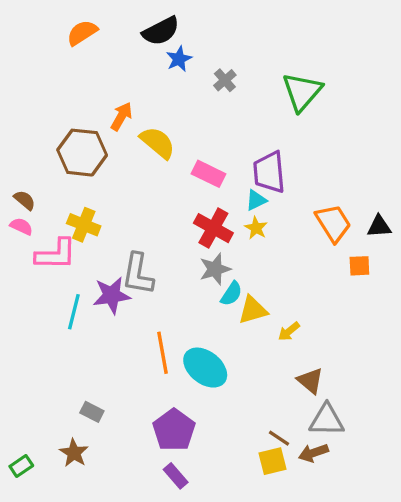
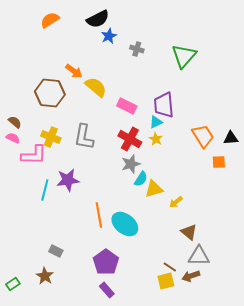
gray cross: (225, 80) -> (137, 49), turned -32
orange arrow: (121, 116) -> (74, 71), turned 96
gray L-shape: (138, 274) -> (84, 137), moved

